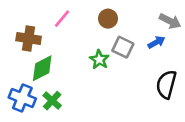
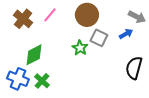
brown circle: (108, 19) -> (87, 15), size x1.5
brown cross: (29, 38) -> (23, 19), moved, turned 30

